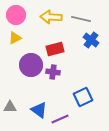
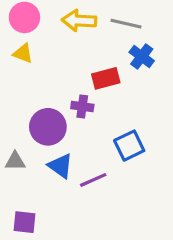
yellow triangle: (15, 38) -> (23, 53), turned 48
red rectangle: (55, 49) -> (106, 78), moved
purple circle: (31, 65) -> (48, 127), moved

